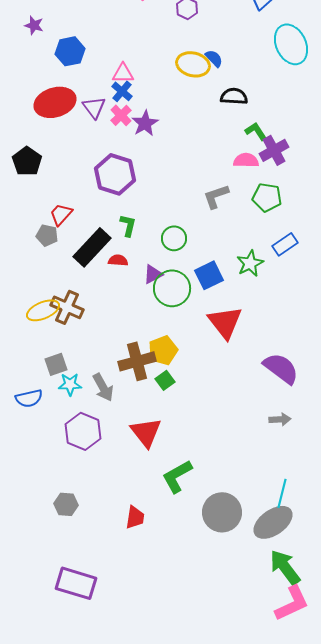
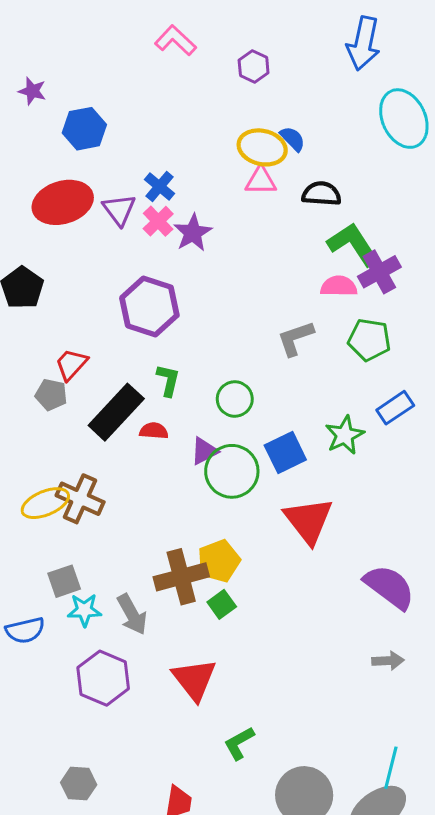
pink triangle: (123, 73) -> (261, 181), moved
green L-shape: (256, 131) -> (353, 244), size x1.6
green L-shape: (177, 476) -> (239, 743), size x0.7

